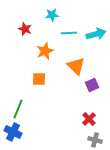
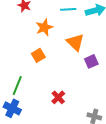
orange square: (39, 79) -> (38, 55), turned -32
red cross: (89, 119) -> (58, 97), moved

